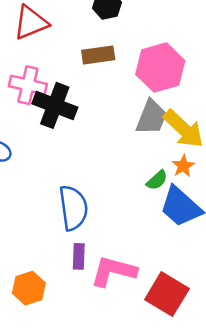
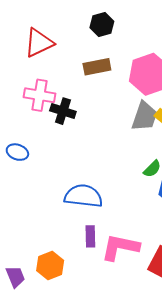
black cross: (55, 105) -> (63, 111), size x0.7
blue semicircle: (73, 208) -> (83, 196), turned -72

